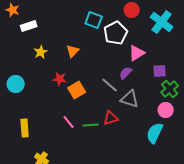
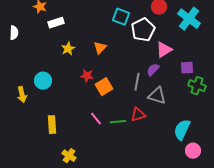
gray line: (110, 85) -> (137, 82), turned 60
green cross: (170, 89) -> (197, 86), turned -30
pink circle: (166, 110) -> (193, 151), moved

